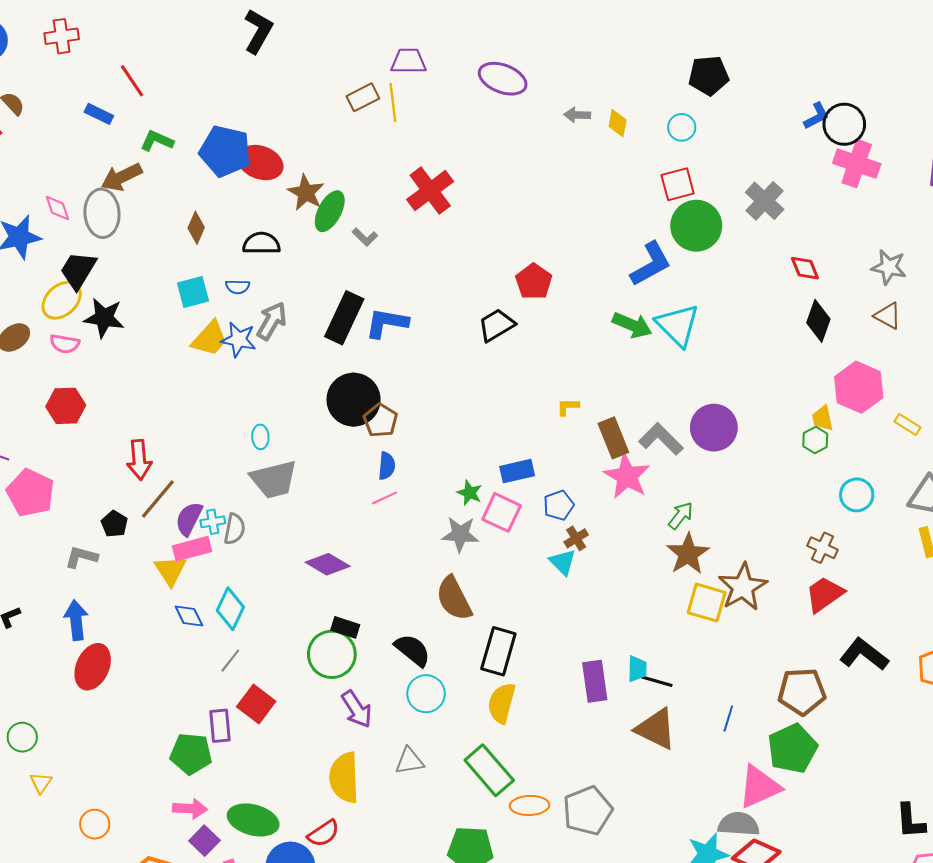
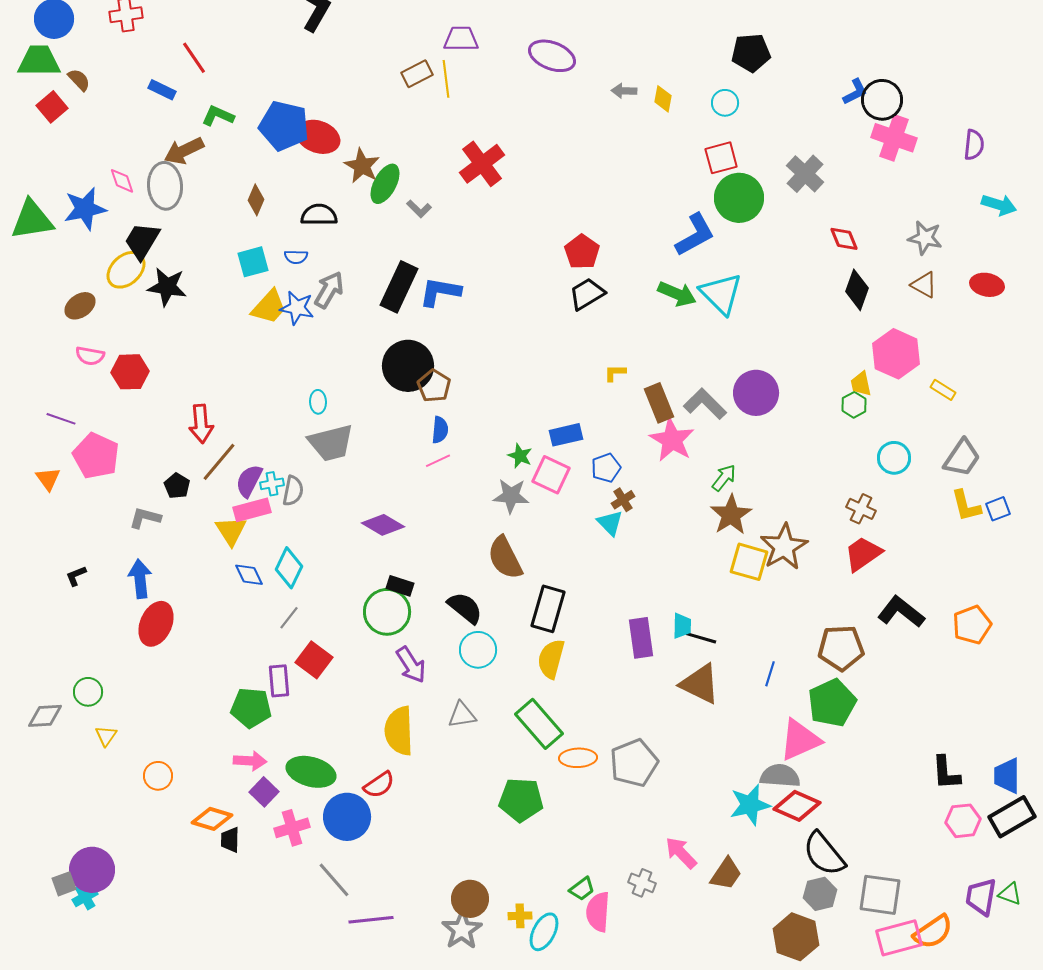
black trapezoid: (496, 325) -> (587, 294), moved
pink semicircle: (65, 344) -> (90, 356), moved

